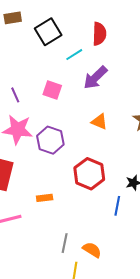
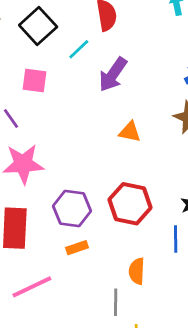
pink square: (52, 90) -> (35, 80), moved
purple hexagon: (50, 140) -> (72, 209), moved
orange semicircle: (92, 250) -> (137, 271), moved, turned -108

